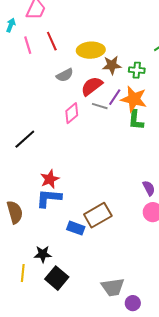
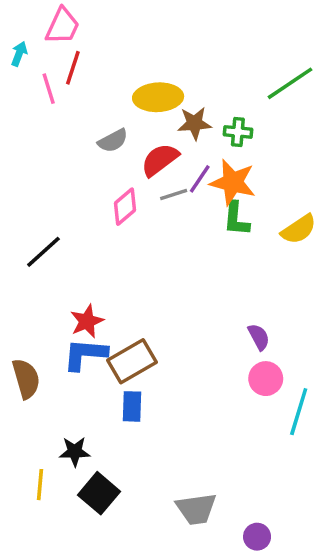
red line: (52, 41) -> (73, 68), moved, turned 42
gray line: (100, 106) -> (174, 195), turned -35
brown rectangle: (98, 215) -> (132, 361), moved
blue rectangle: (76, 228) -> (132, 406), turned 72
purple circle: (133, 303) -> (257, 537), moved

